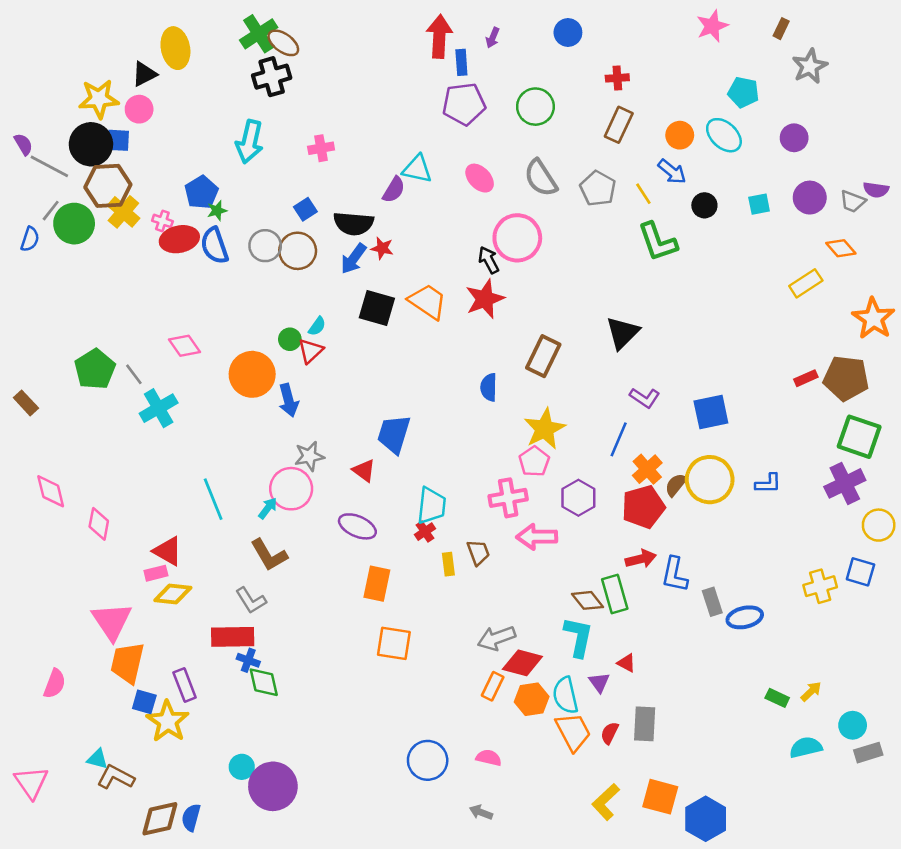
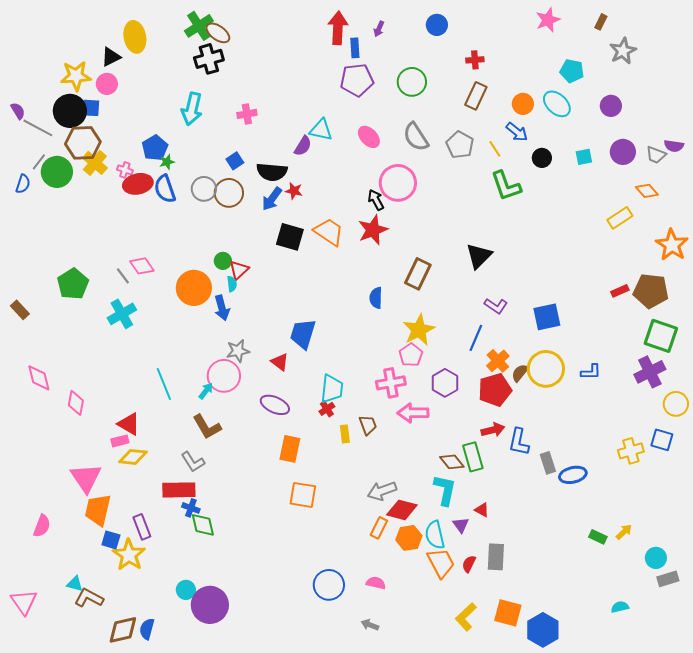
cyan semicircle: (317, 326) -> (232, 284), moved, turned -42
gray line: (134, 374) -> (123, 276), moved
cyan semicircle: (806, 747) -> (620, 607), moved, size x0.7

